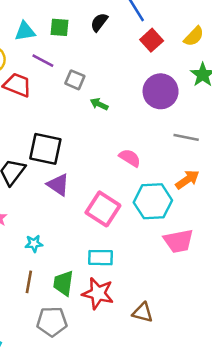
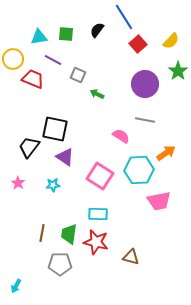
gray line: (186, 137) -> (145, 120), moved
cyan star: (34, 244) -> (53, 185), moved

